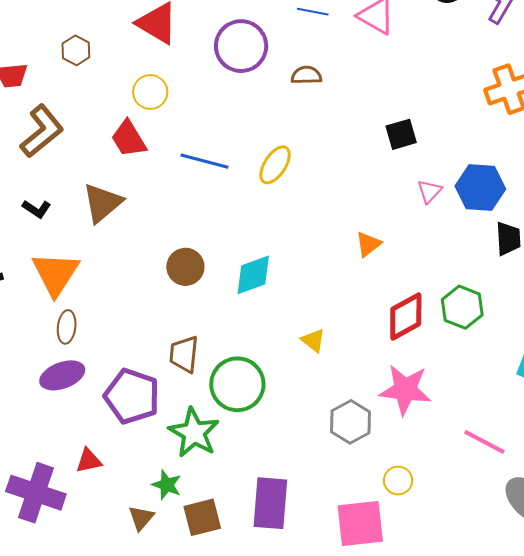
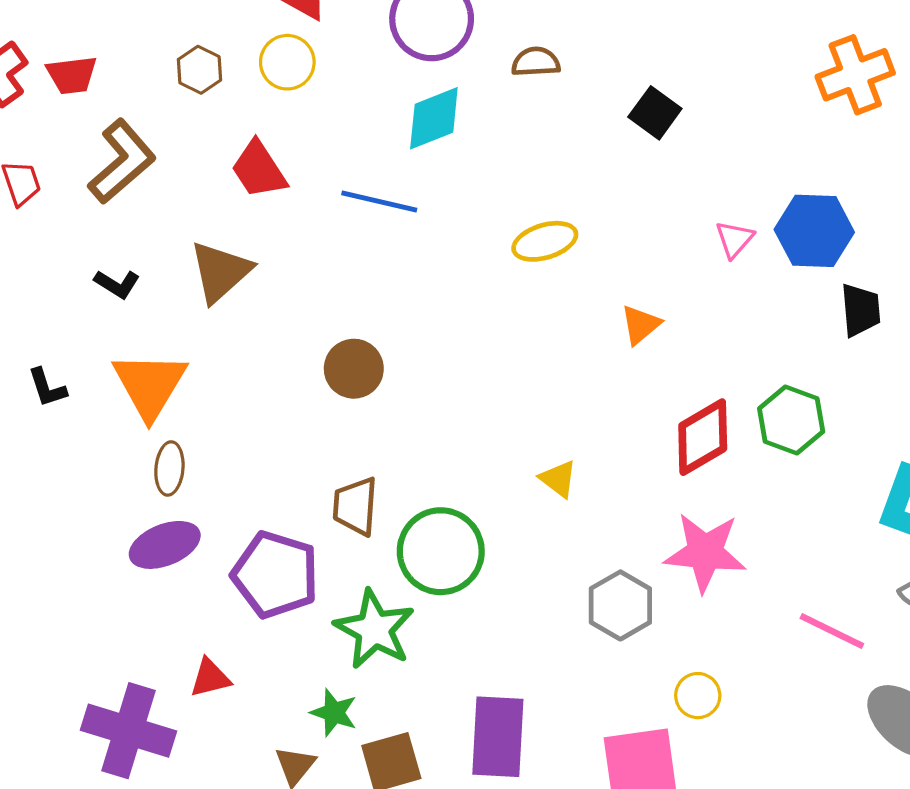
brown hexagon: (76, 50) -> (199, 70), moved
yellow circle: (150, 92) -> (287, 62), moved
black square: (401, 134) -> (655, 113), moved, turned -36
yellow ellipse: (275, 165) -> (545, 241), moved, turned 42
cyan diamond: (253, 275) -> (434, 118), moved

